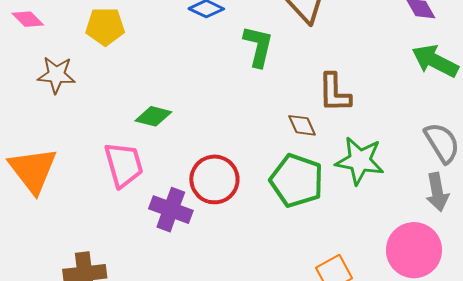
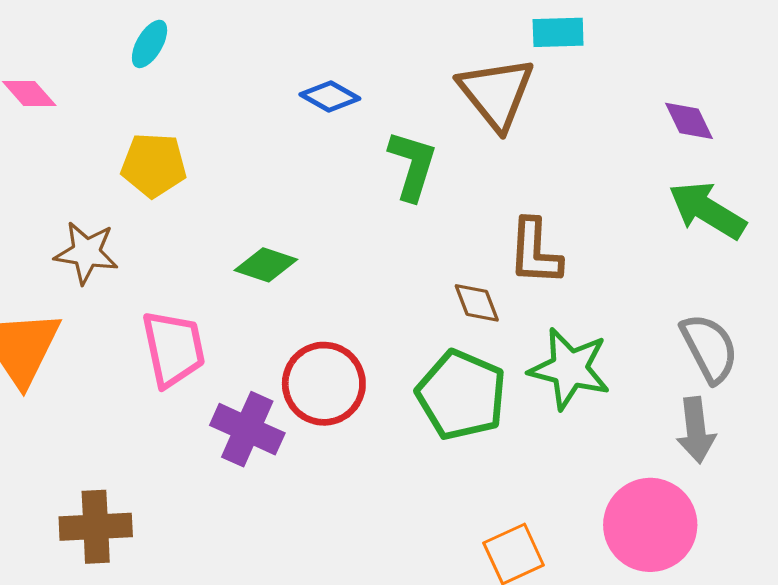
yellow pentagon: (105, 26) -> (154, 165), moved
brown star: (56, 75) -> (86, 253), moved
green diamond: (153, 116) -> (266, 265), moved

